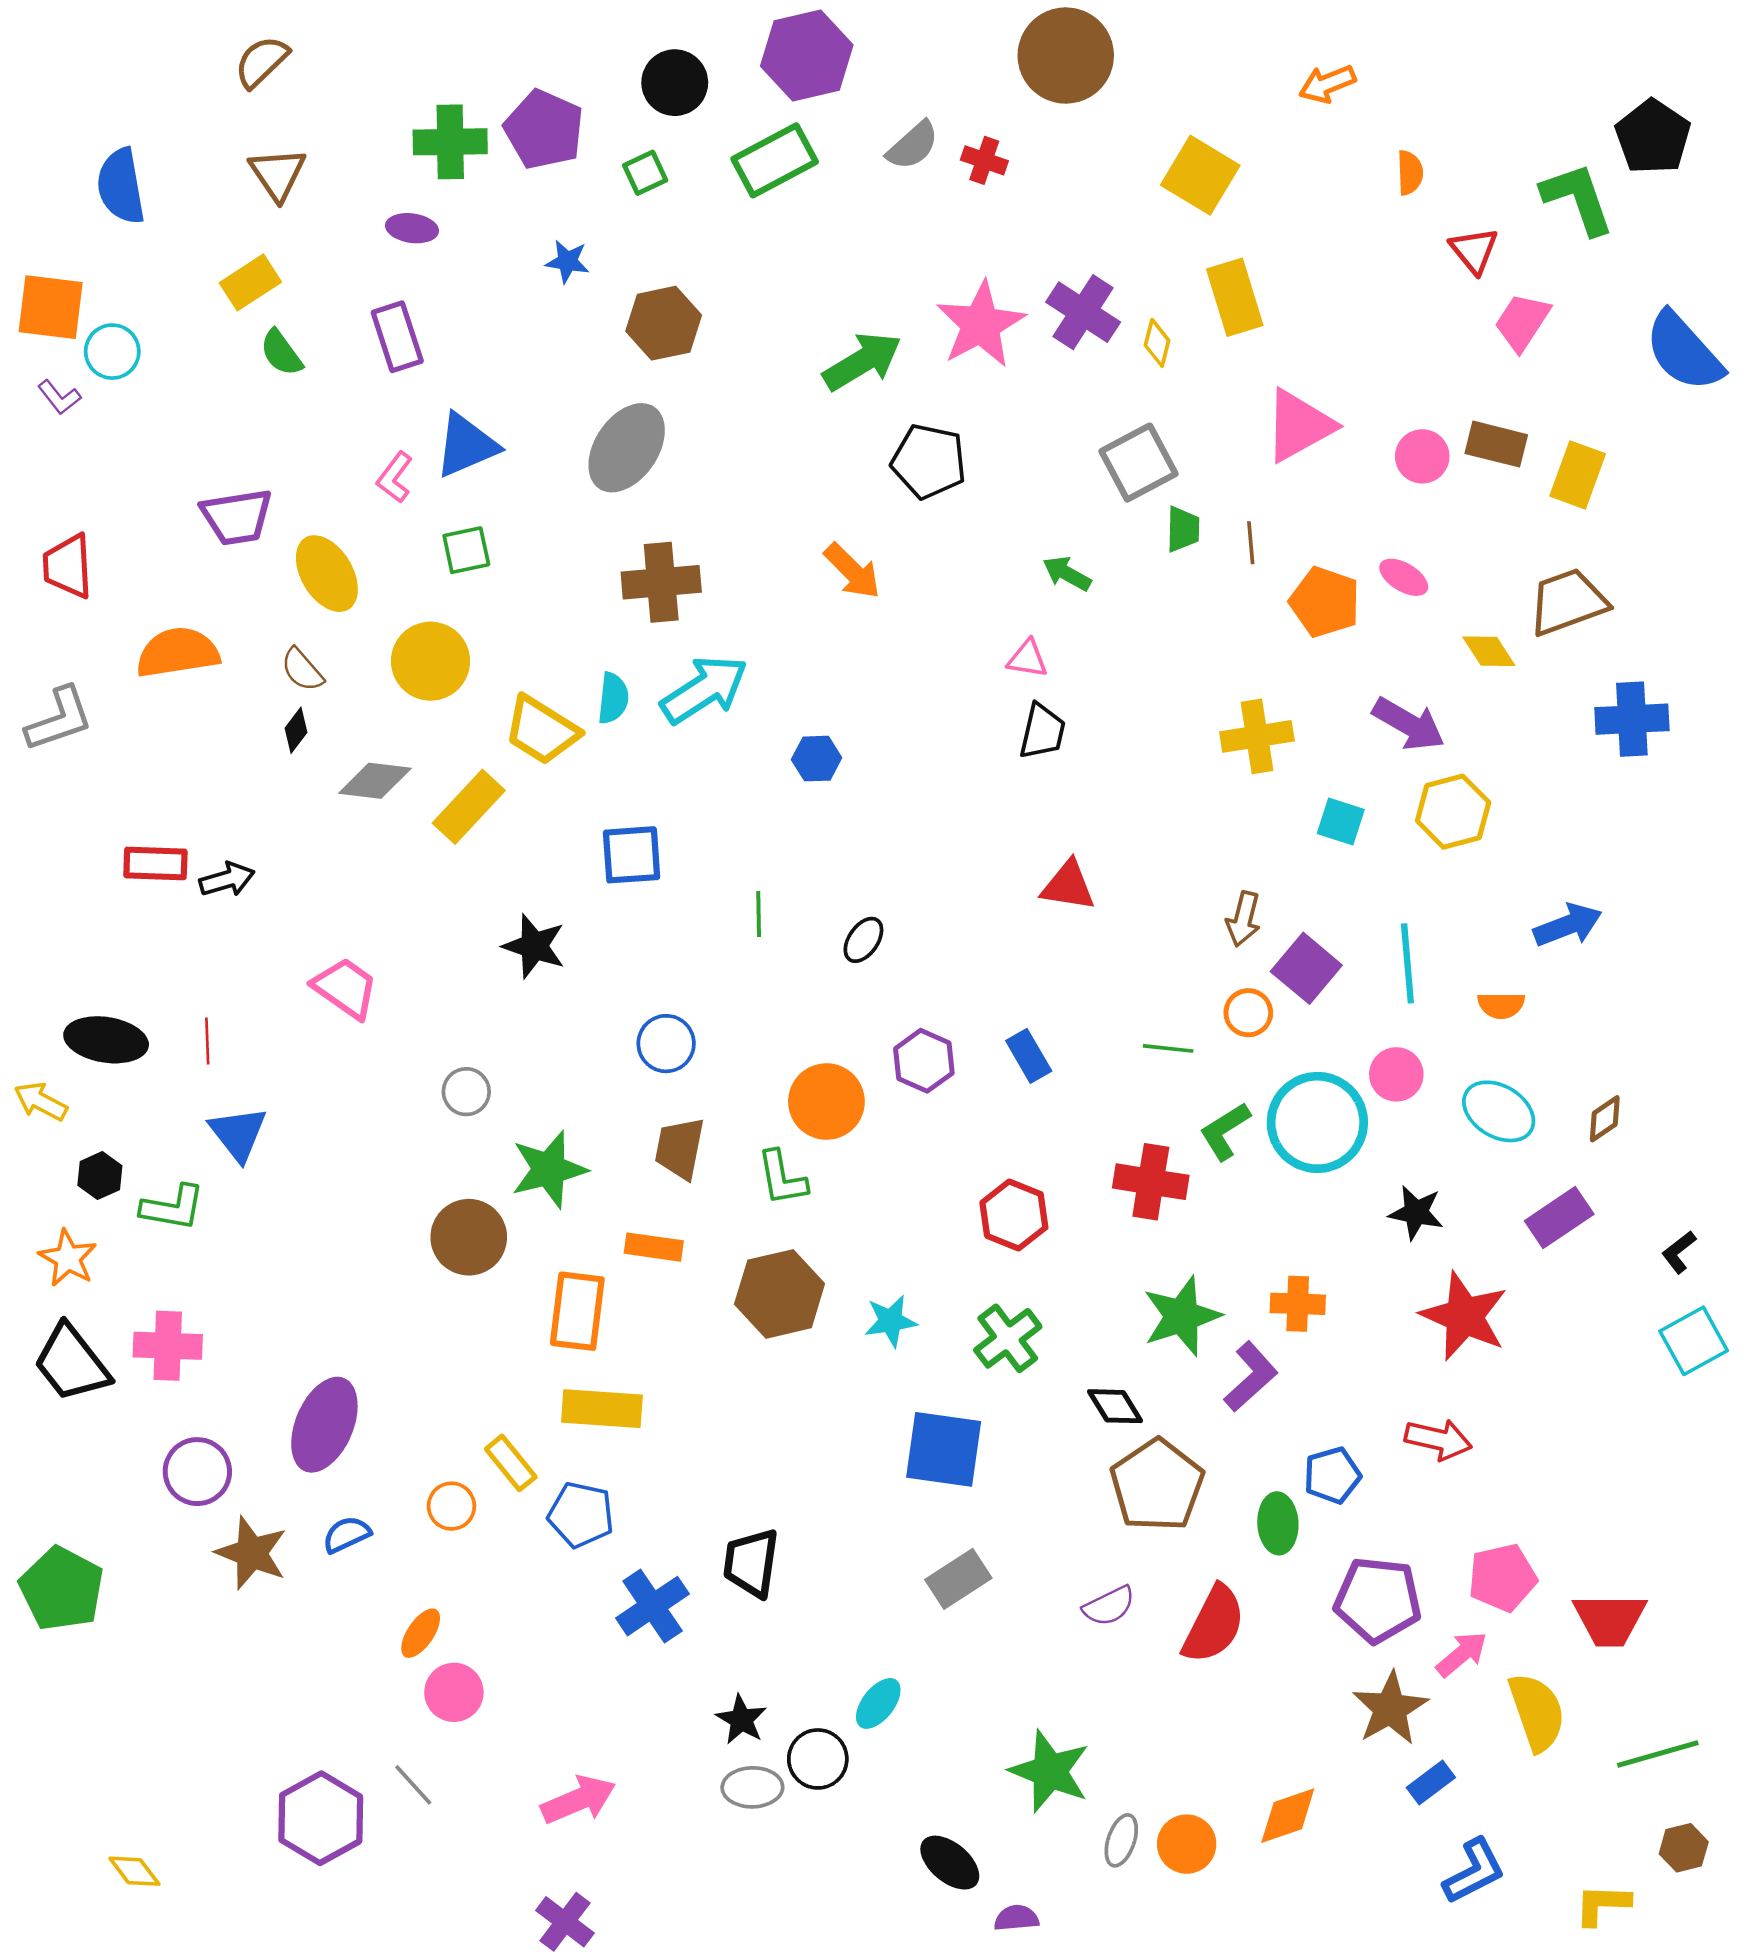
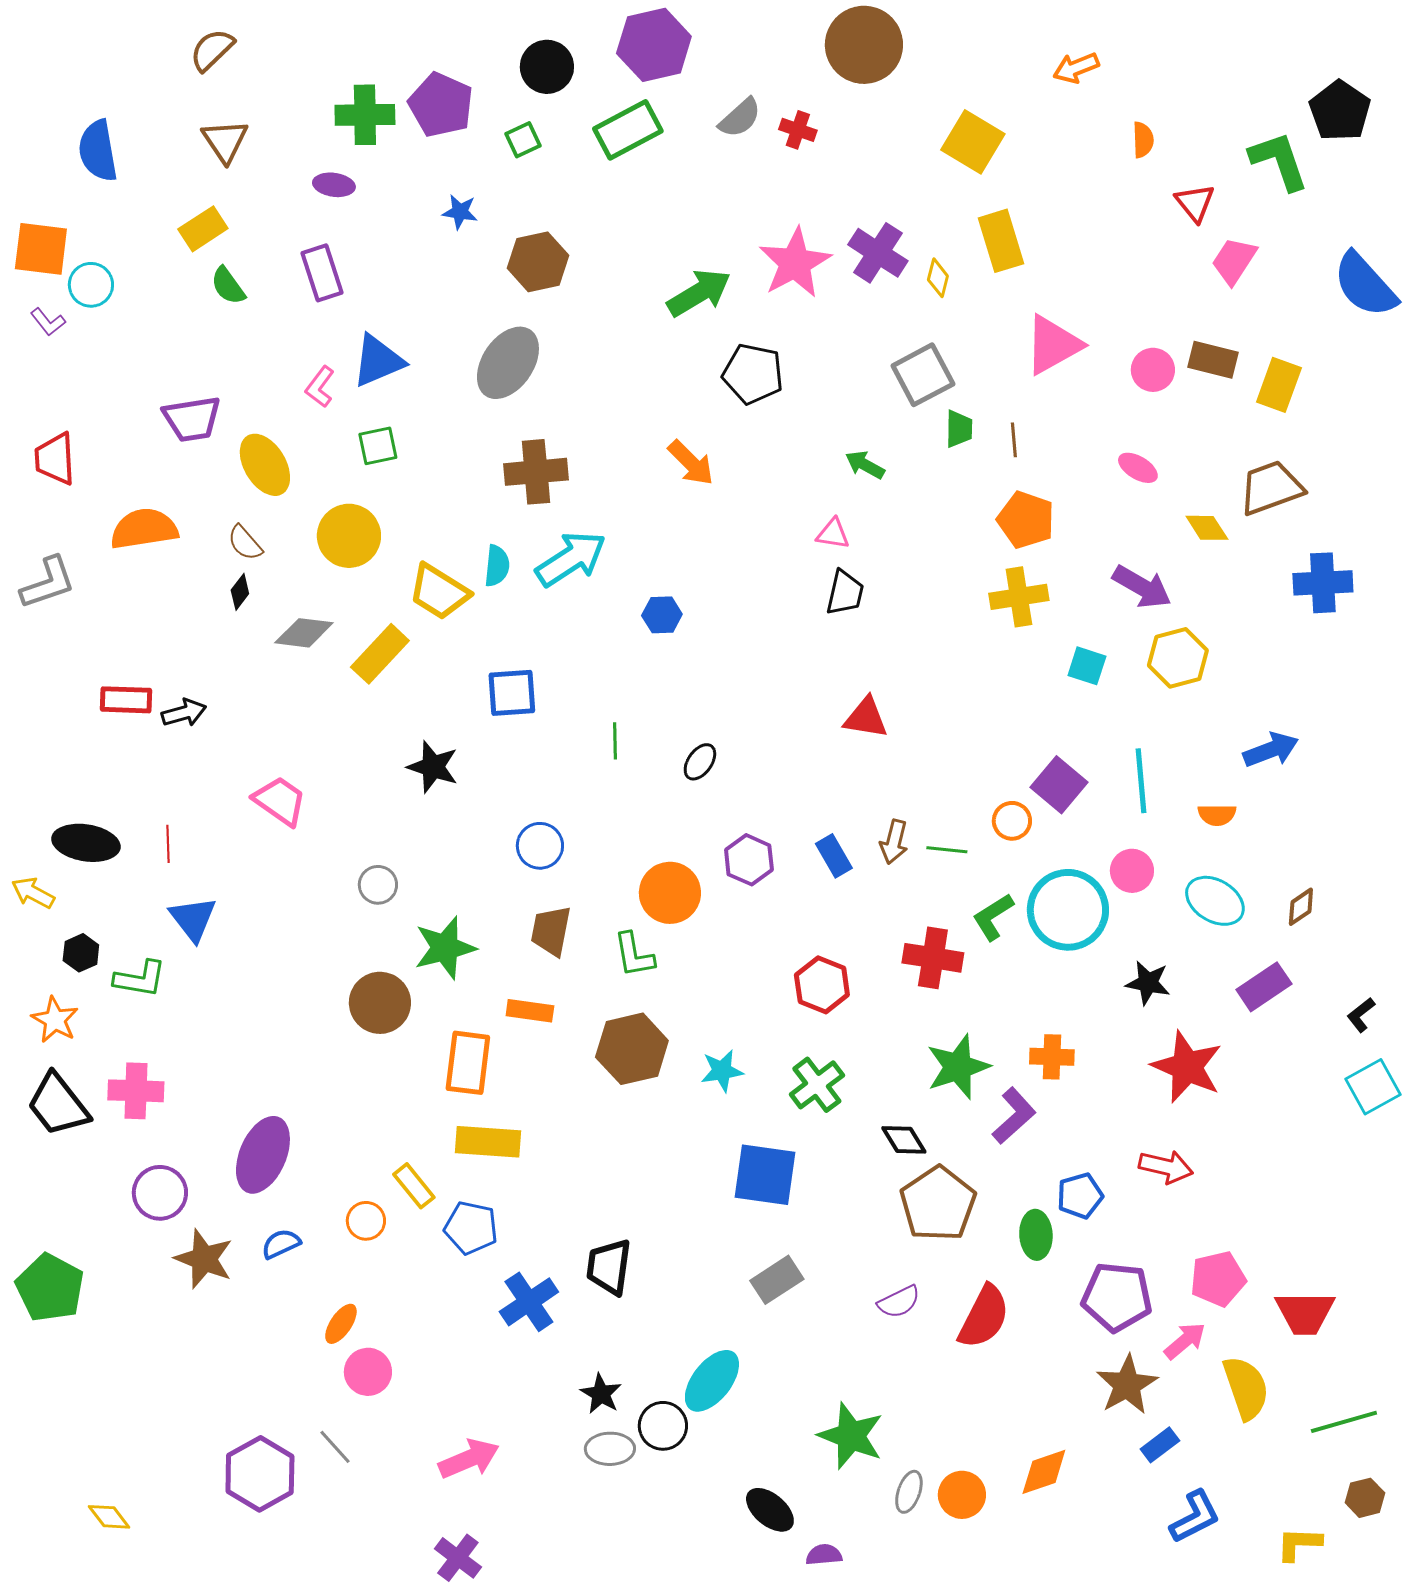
orange pentagon: (1325, 602) -> (1026, 520), moved
brown arrow: (1243, 919) -> (894, 842), moved
cyan ellipse: (878, 1703) -> (712, 1381), size x1.5

